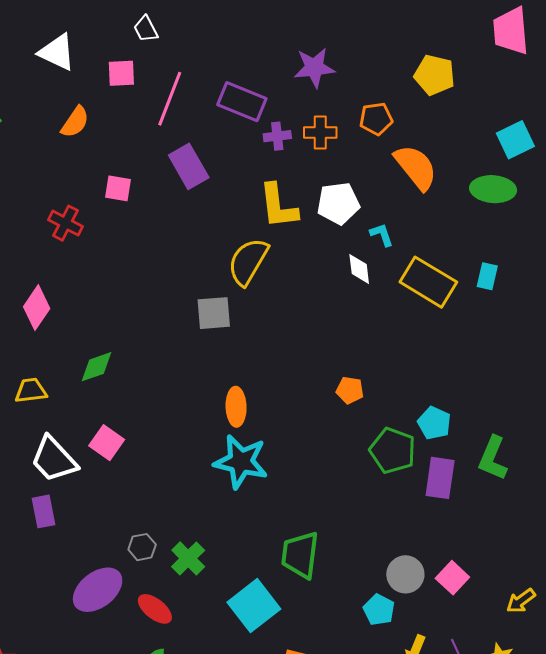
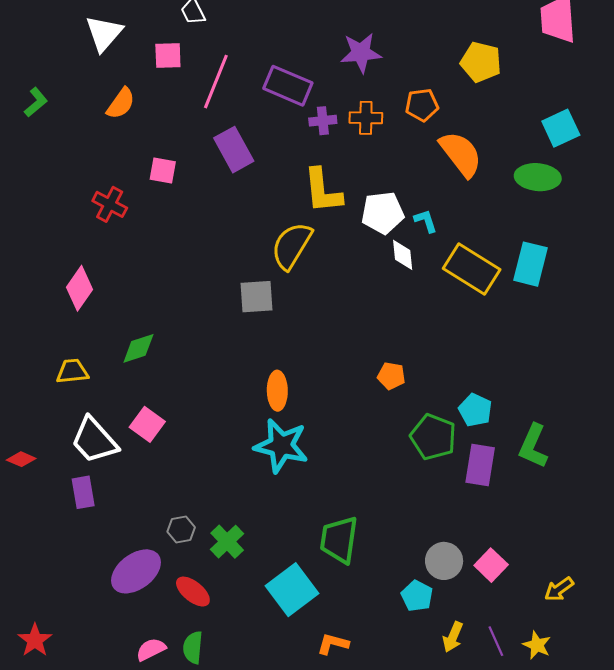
white triangle: (57, 52) -> (104, 33), turned 45
white pentagon: (338, 203) -> (383, 213), moved
cyan rectangle: (487, 276) -> (531, 264), size x1.6

